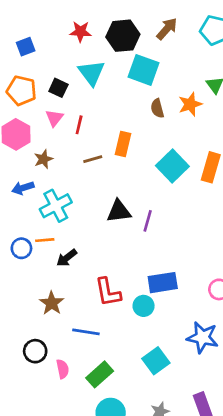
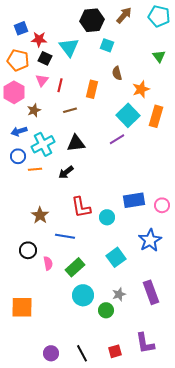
red star: (80, 32) -> (39, 39), moved
cyan square: (144, 70) -> (107, 45), size x0.6
orange star: (190, 104) -> (141, 89), moved
orange rectangle: (123, 144) -> (92, 89), moved
black triangle: (119, 211) -> (76, 143), moved
purple line: (148, 221) -> (117, 139), moved, turned 42
blue circle: (21, 248) -> (18, 156), moved
black arrow: (67, 258) -> (66, 172), moved
blue rectangle: (163, 283) -> (134, 200), moved
blue star: (203, 337) -> (150, 240), turned 30

